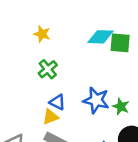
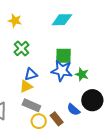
green square: (120, 43) -> (64, 56), moved
blue triangle: (57, 102) -> (31, 74), turned -40

